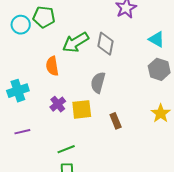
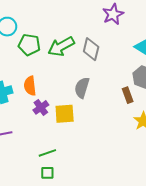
green pentagon: (44, 17) -> (29, 45), moved
orange semicircle: (52, 66) -> (30, 86), moved
brown rectangle: (116, 121) -> (128, 95), moved

